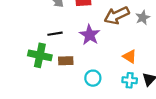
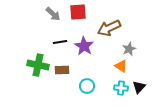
gray star: (143, 18) -> (129, 49), moved
black line: (55, 34) -> (60, 42), moved

